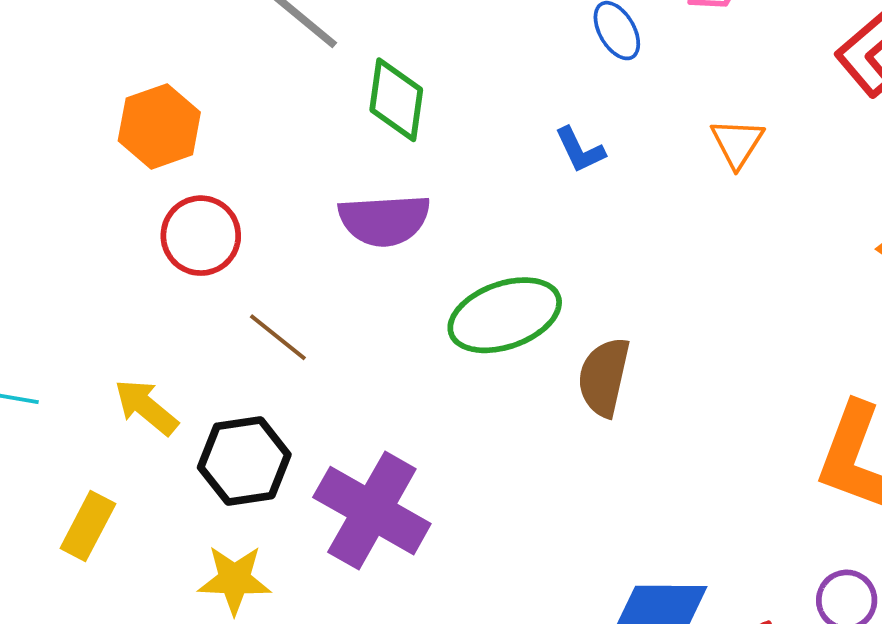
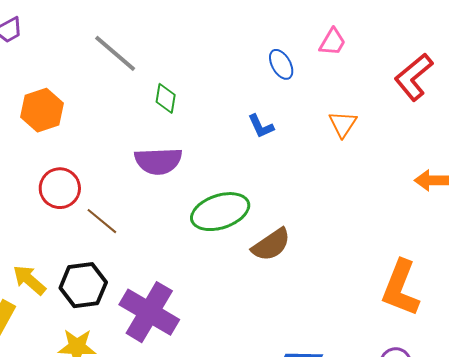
green diamond: (396, 100) -> (166, 98), size x0.7
red circle: (201, 236) -> (60, 188), moved
brown semicircle: (604, 377) -> (271, 245), turned -138
yellow arrow: (146, 407) -> (29, 280), moved

